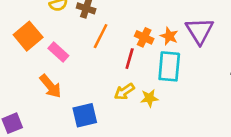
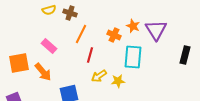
orange square: (28, 36) -> (19, 63), moved, turned 30
orange star: (169, 36) -> (133, 26), moved
red line: (130, 59) -> (90, 55), moved

